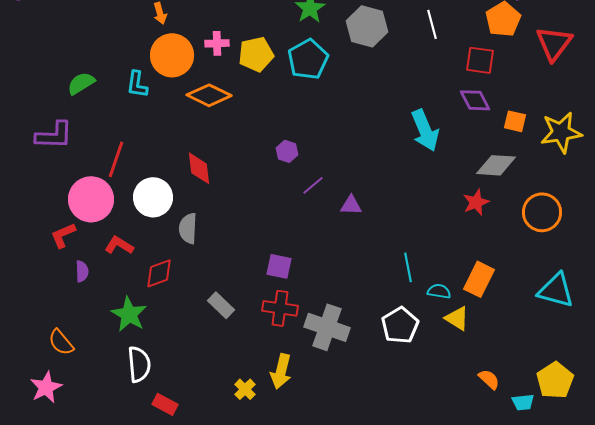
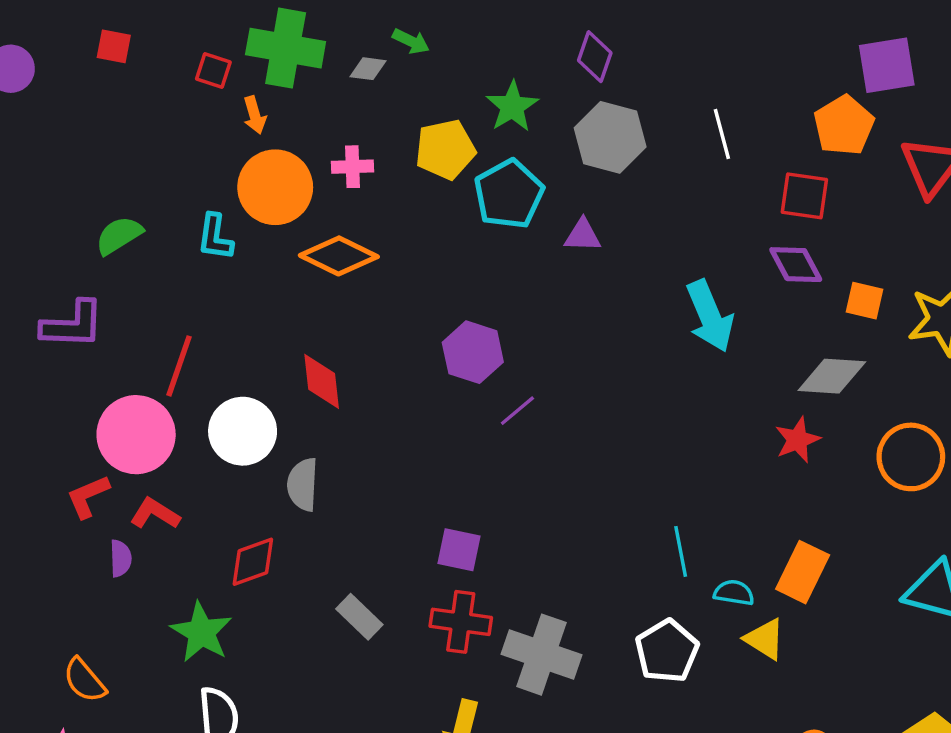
yellow pentagon: (256, 54) -> (445, 149), moved
purple hexagon: (287, 151) -> (473, 352), size x1.6
purple triangle: (351, 205) -> (583, 235), moved
red L-shape: (119, 245) -> (155, 514), moved

